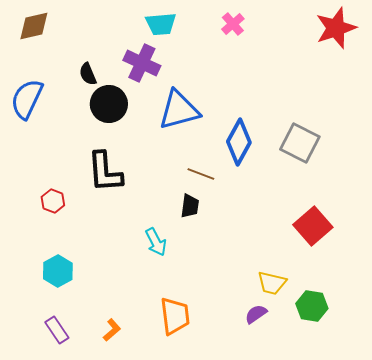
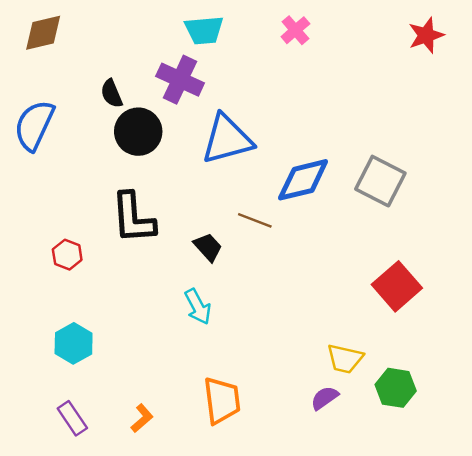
red star: (336, 28) -> (426, 35), size x0.7
blue diamond: (239, 142) -> (303, 180), turned 48
black trapezoid: (190, 206) -> (208, 247), moved, turned -50

